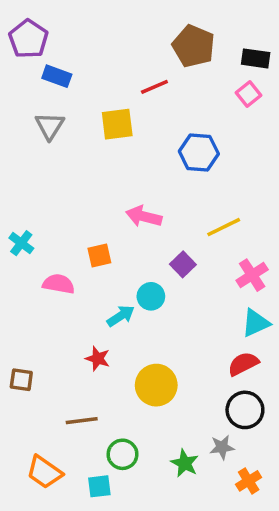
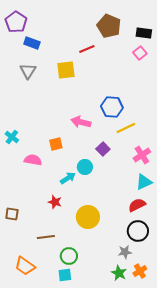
blue hexagon: (199, 153) -> (112, 107), moved
green star: (185, 463) -> (119, 273), moved
cyan square: (99, 486) -> (65, 275), moved

